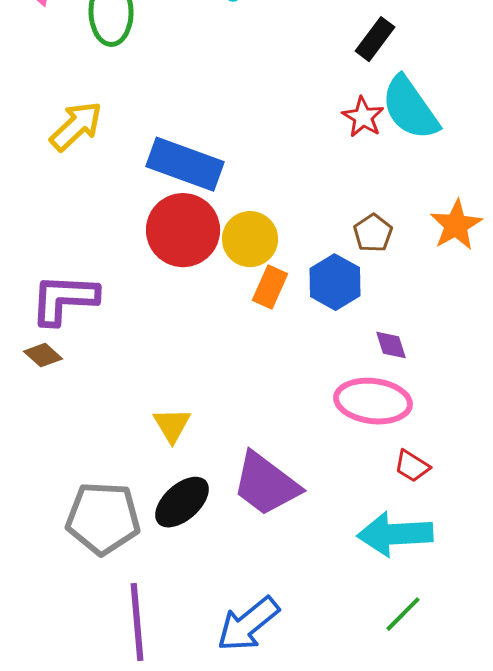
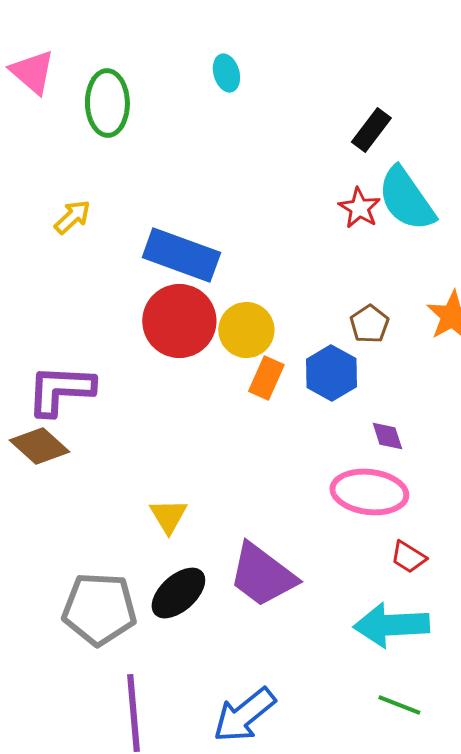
yellow arrow: (76, 126) -> (72, 217), size x0.7
brown diamond: (43, 355) -> (39, 446), size x1.5
green line: (403, 614) -> (399, 705), turned 66

